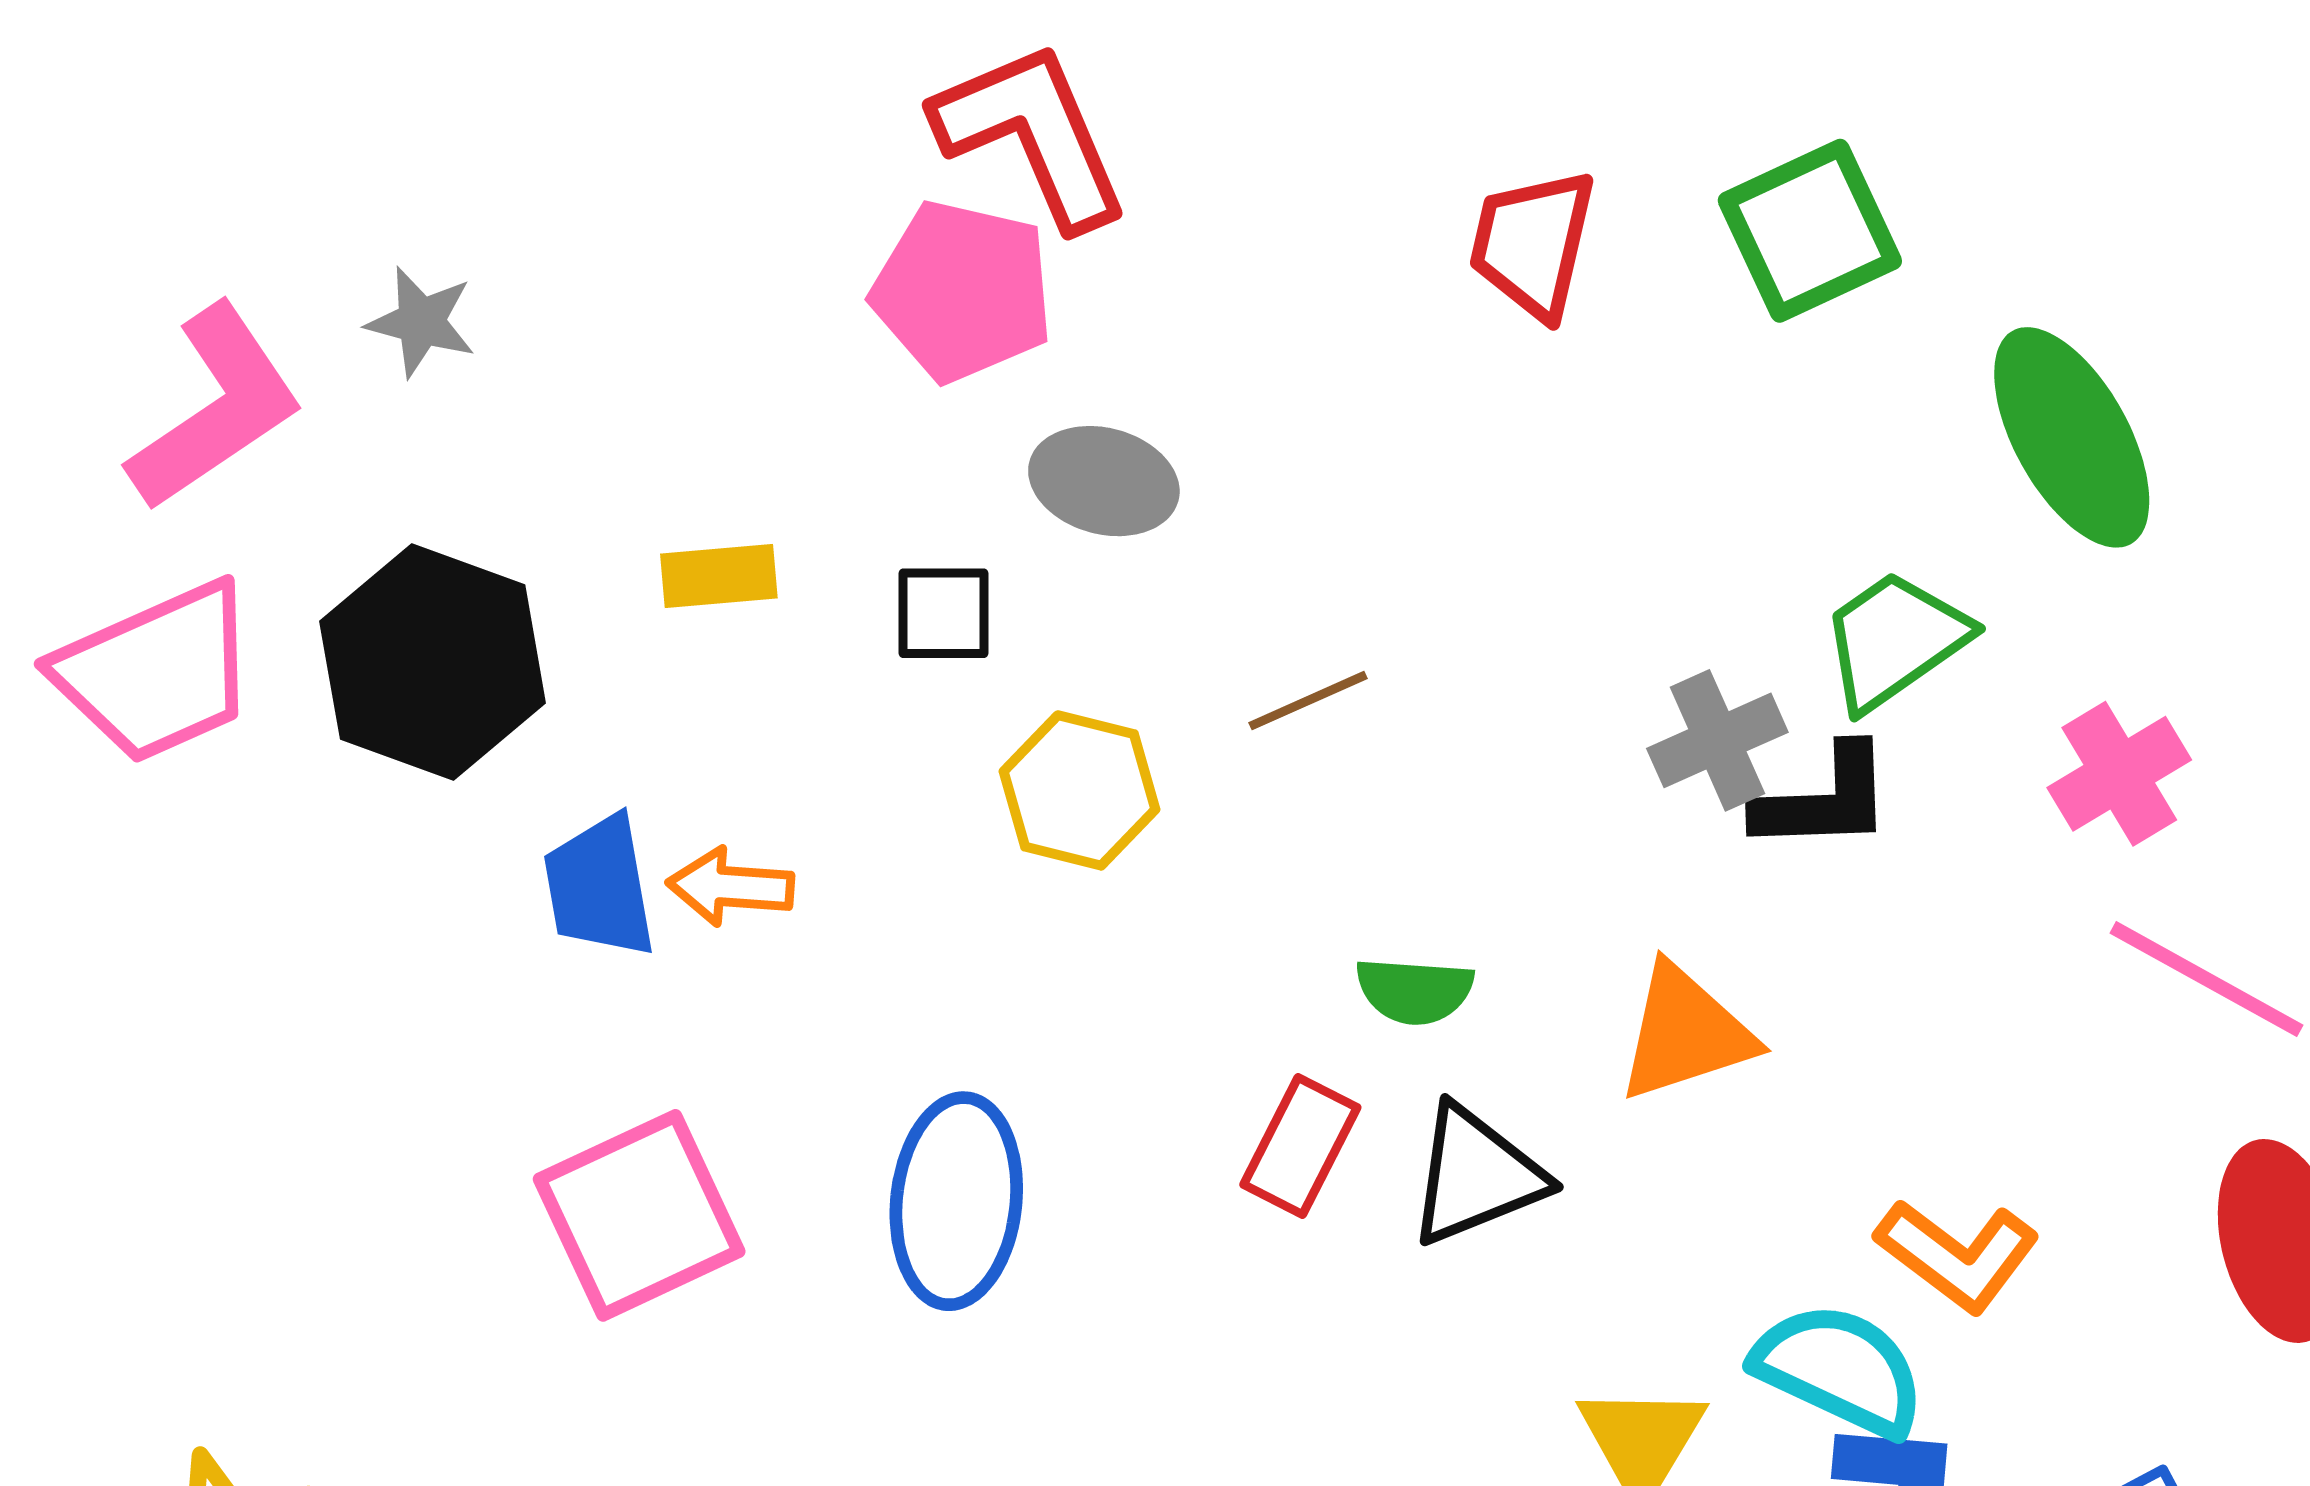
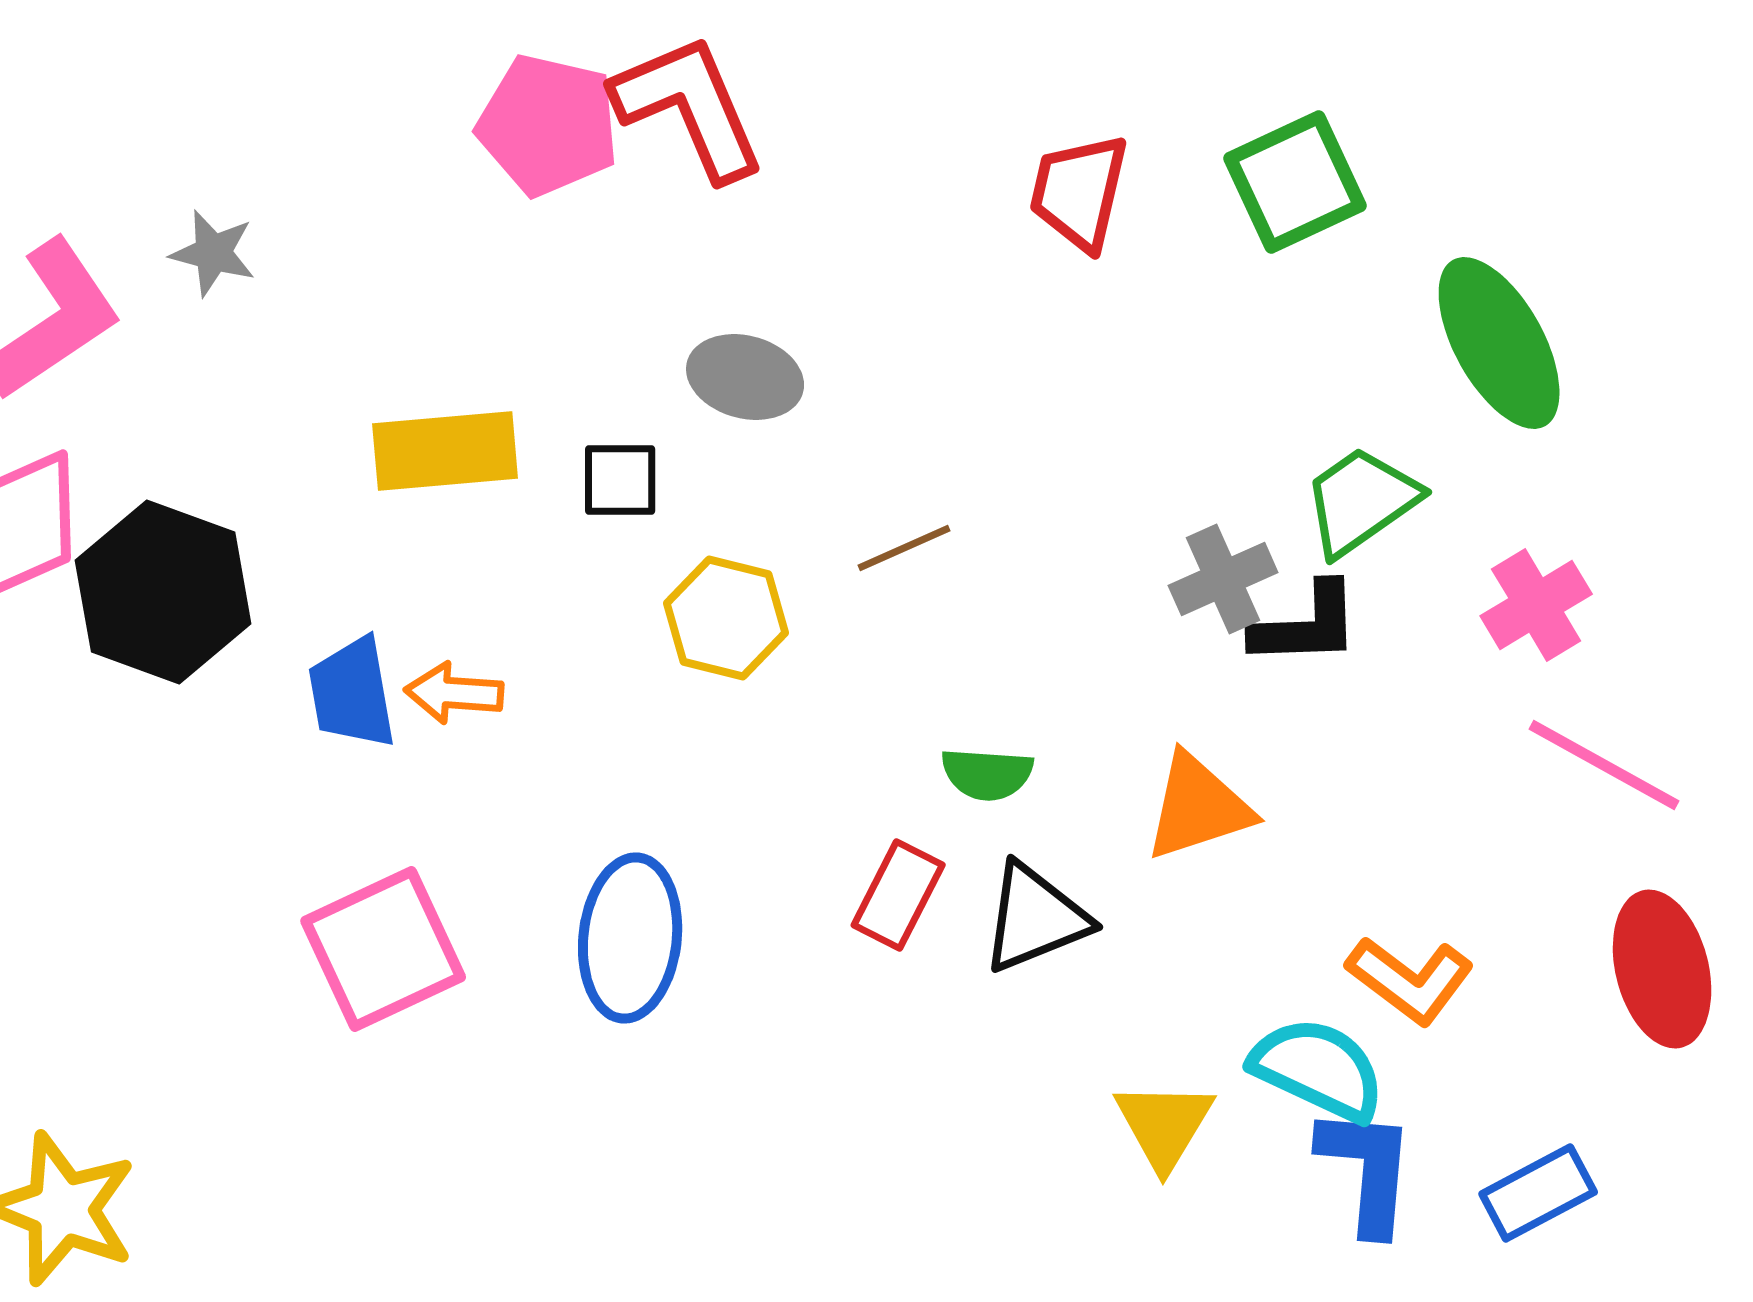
pink pentagon: (963, 291) -> (548, 125), moved
yellow rectangle: (719, 576) -> (445, 451), size x1.6
black hexagon: (433, 662) -> (163, 592), moved

